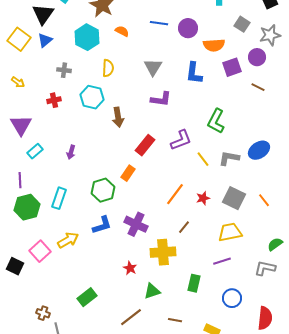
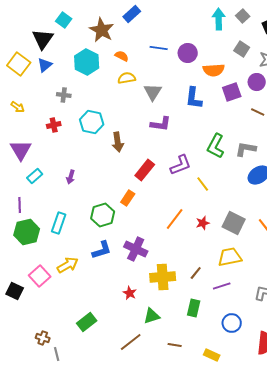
yellow semicircle: (108, 68) -> (127, 78), moved, turned -102
gray L-shape: (229, 158) -> (246, 149), moved
brown line: (184, 227) -> (196, 273), moved

